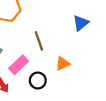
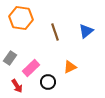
brown line: (39, 41) -> (55, 32), moved

